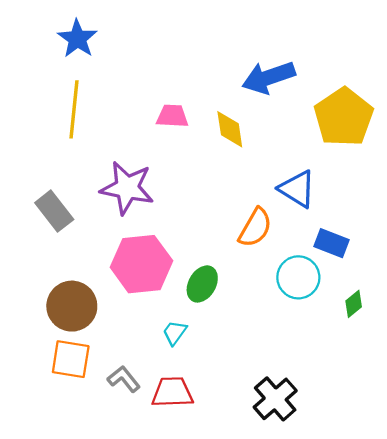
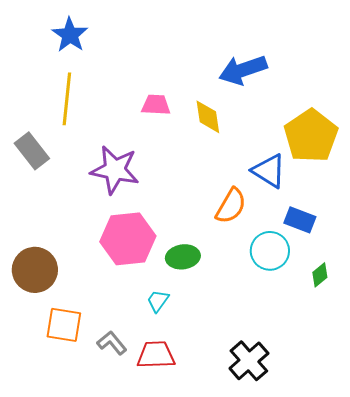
yellow pentagon: (344, 117) -> (311, 136), moved
gray rectangle: (54, 211) -> (32, 151), moved
green ellipse: (202, 284) -> (183, 257), turned 52
brown circle: (72, 306) -> (35, 270), moved

